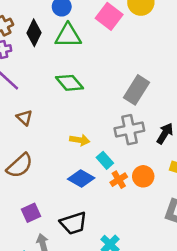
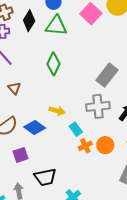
green diamond: (69, 83) -> (54, 64), turned 60
blue diamond: (81, 178) -> (35, 127), moved
purple square: (31, 213) -> (21, 155), moved

